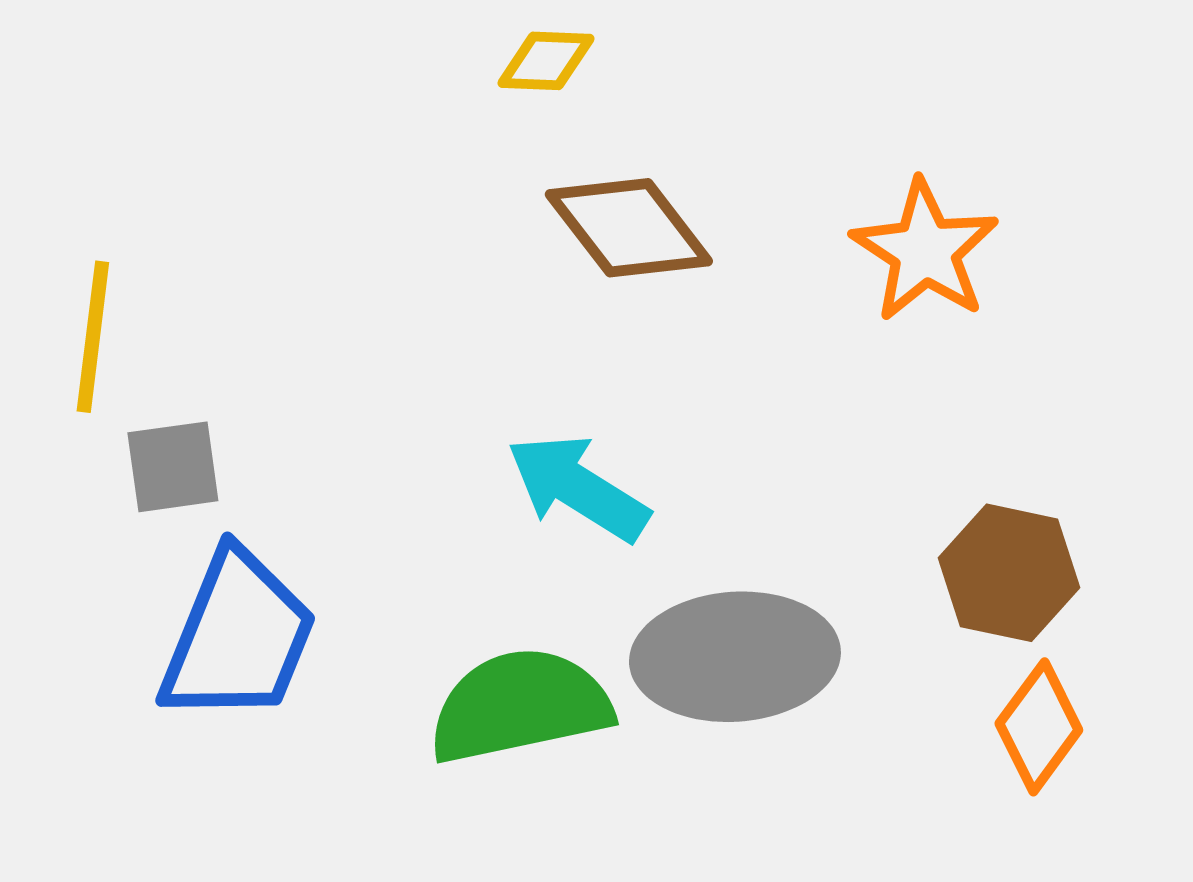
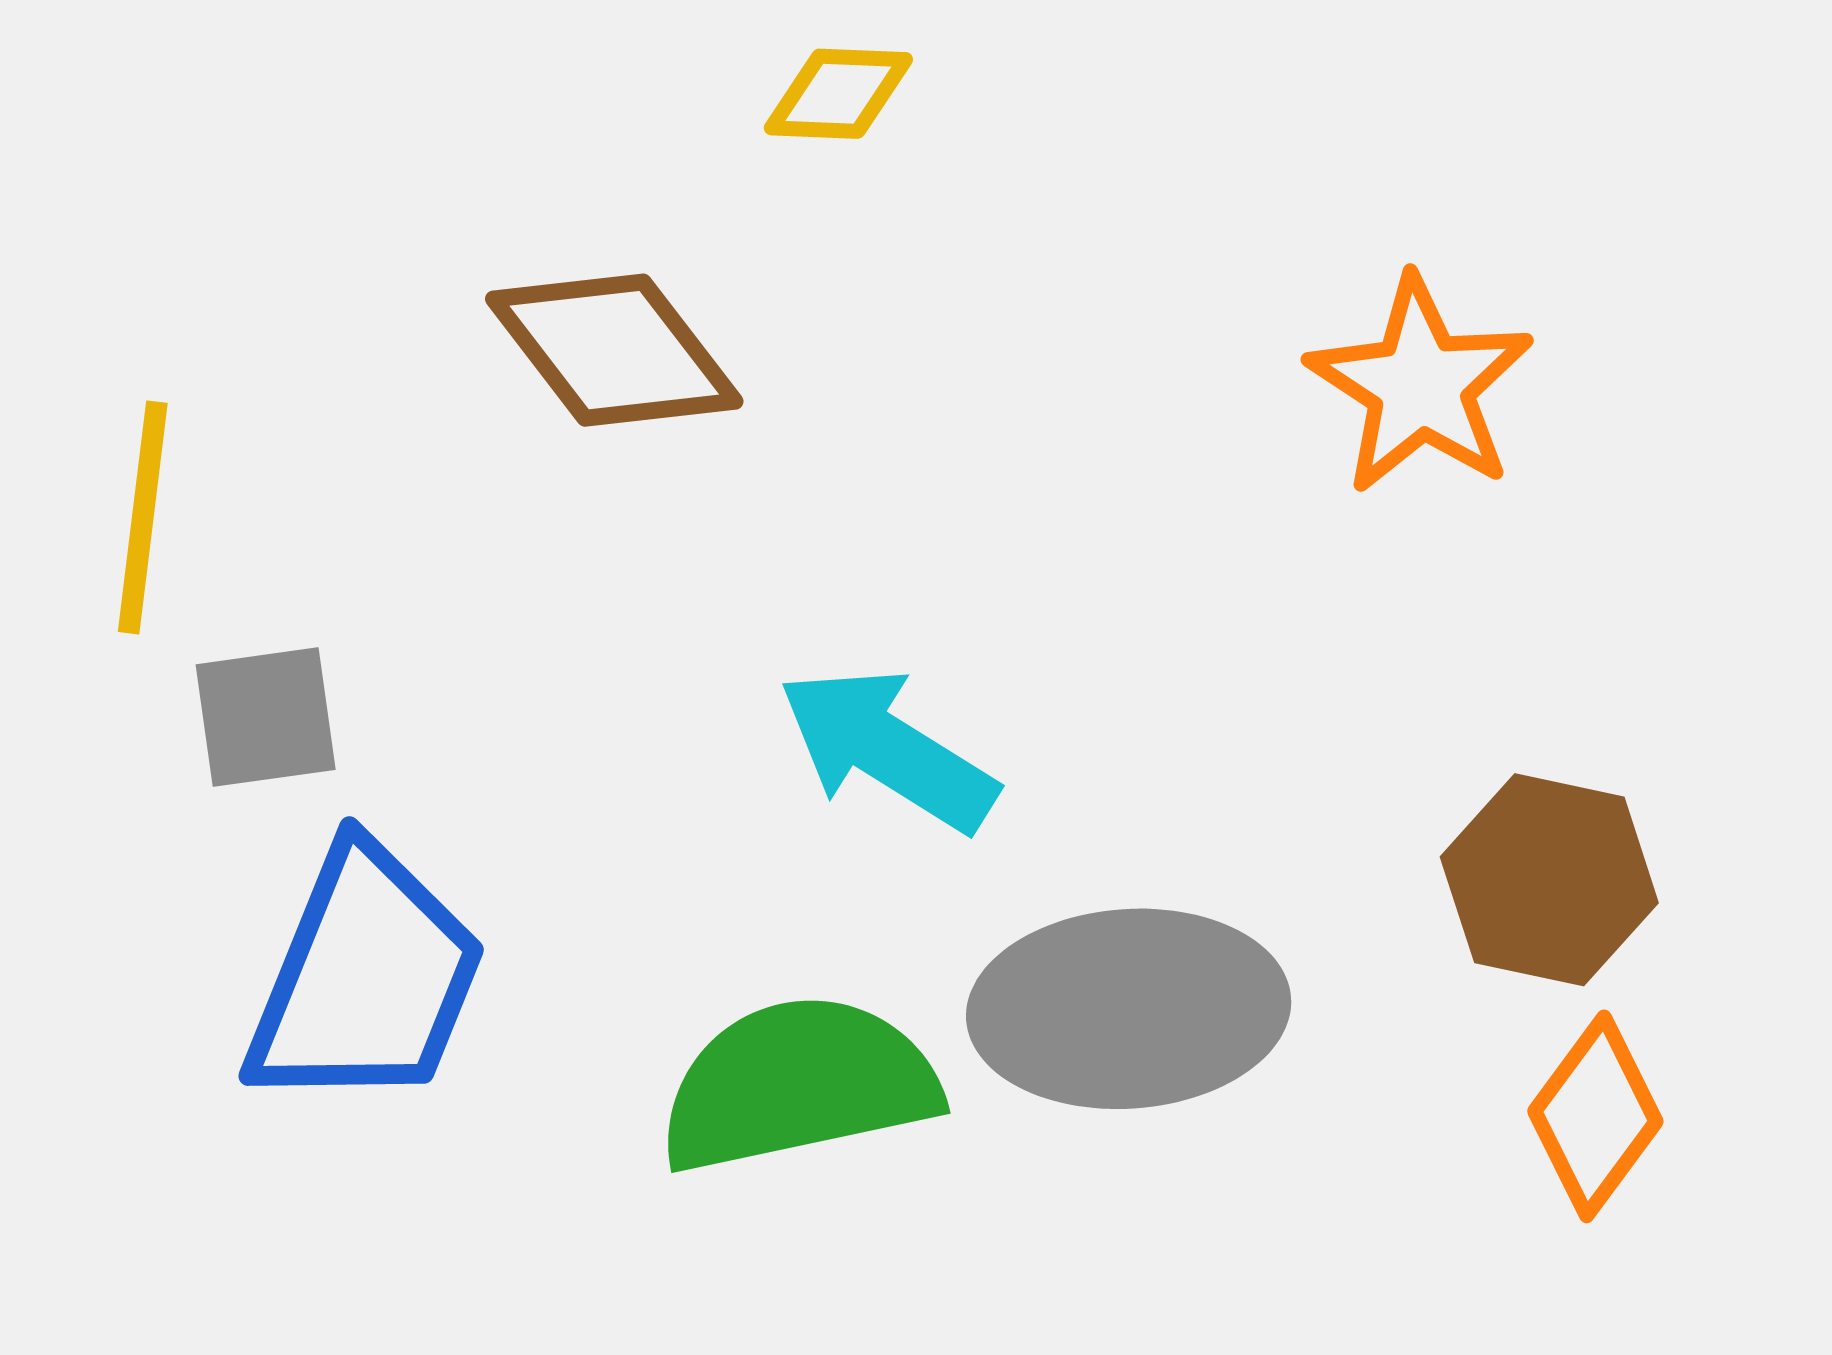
brown diamond: (629, 228) -> (614, 350), moved

